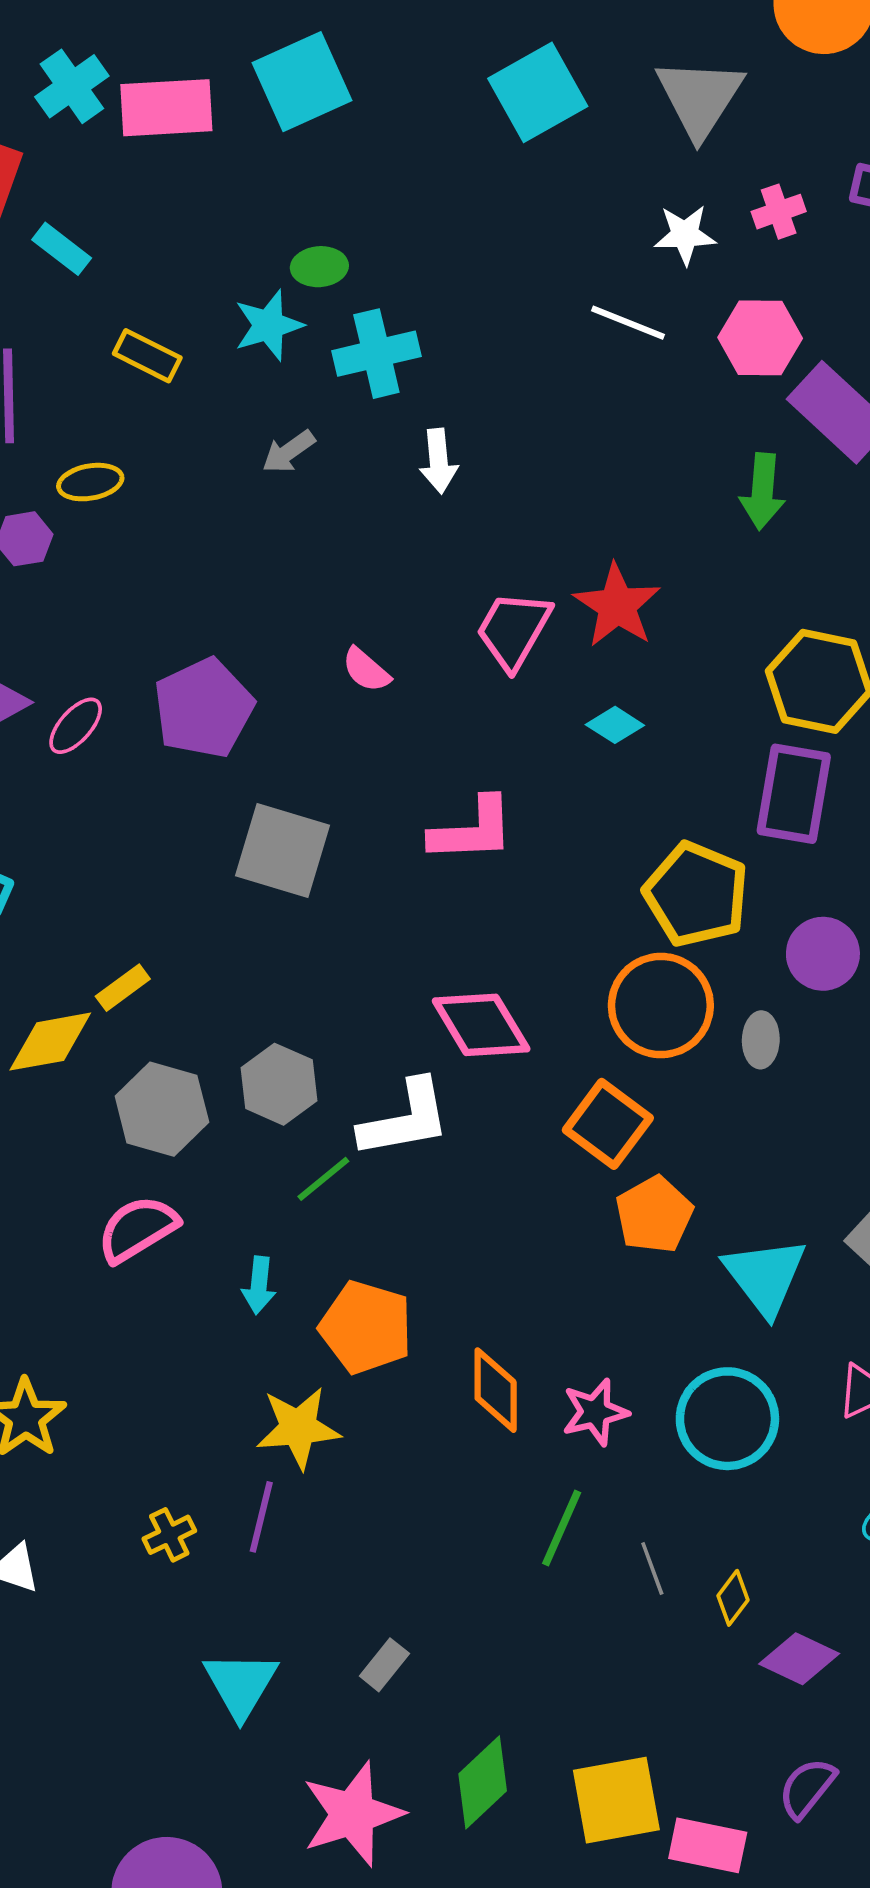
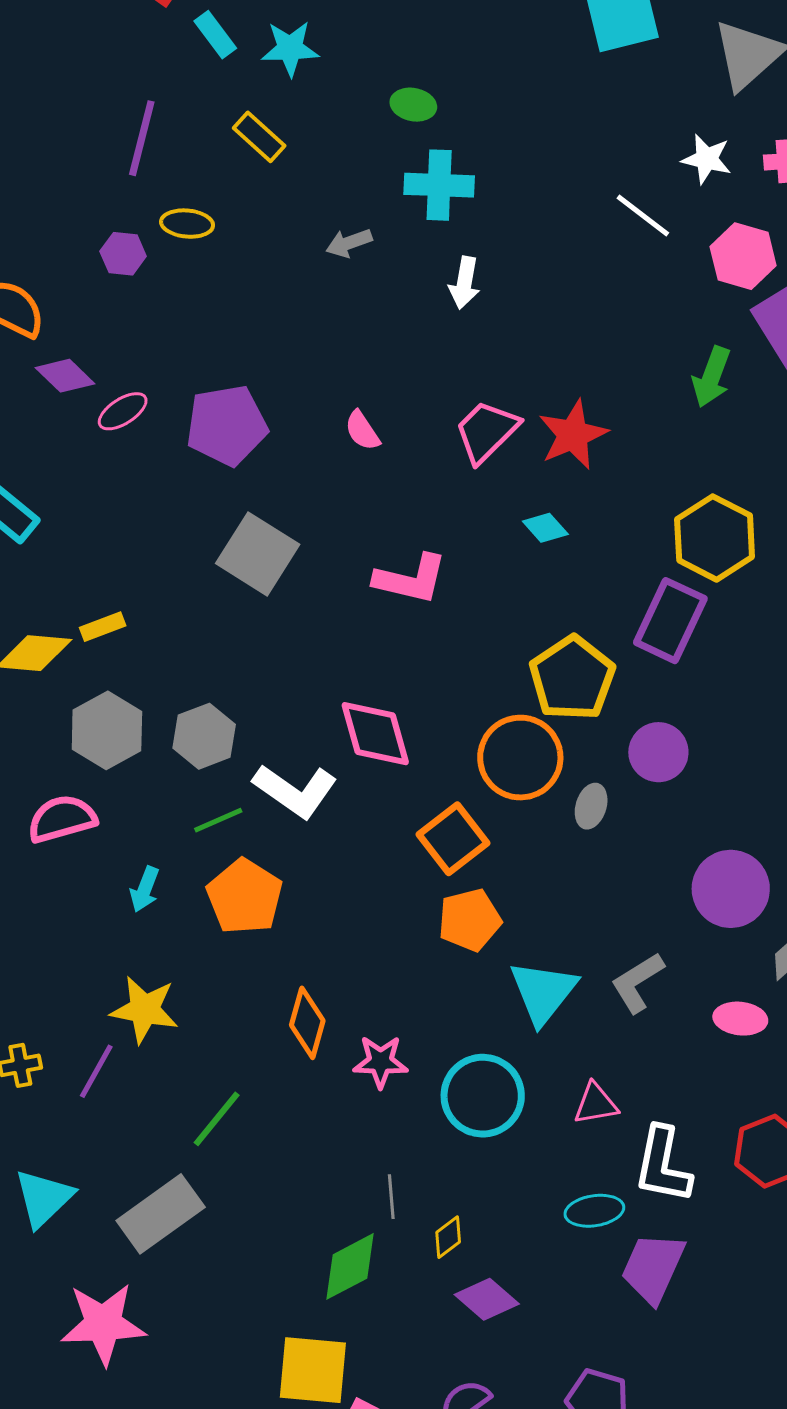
cyan star: (269, 325) -> (290, 48), moved
white L-shape: (405, 1119) -> (295, 791), turned 30
orange pentagon: (366, 1327) -> (245, 897), moved
green line: (562, 1528) -> (217, 1119), moved
gray rectangle: (384, 1665) -> (161, 1214), size x2.0
green diamond: (483, 1782) -> (350, 1266), moved

